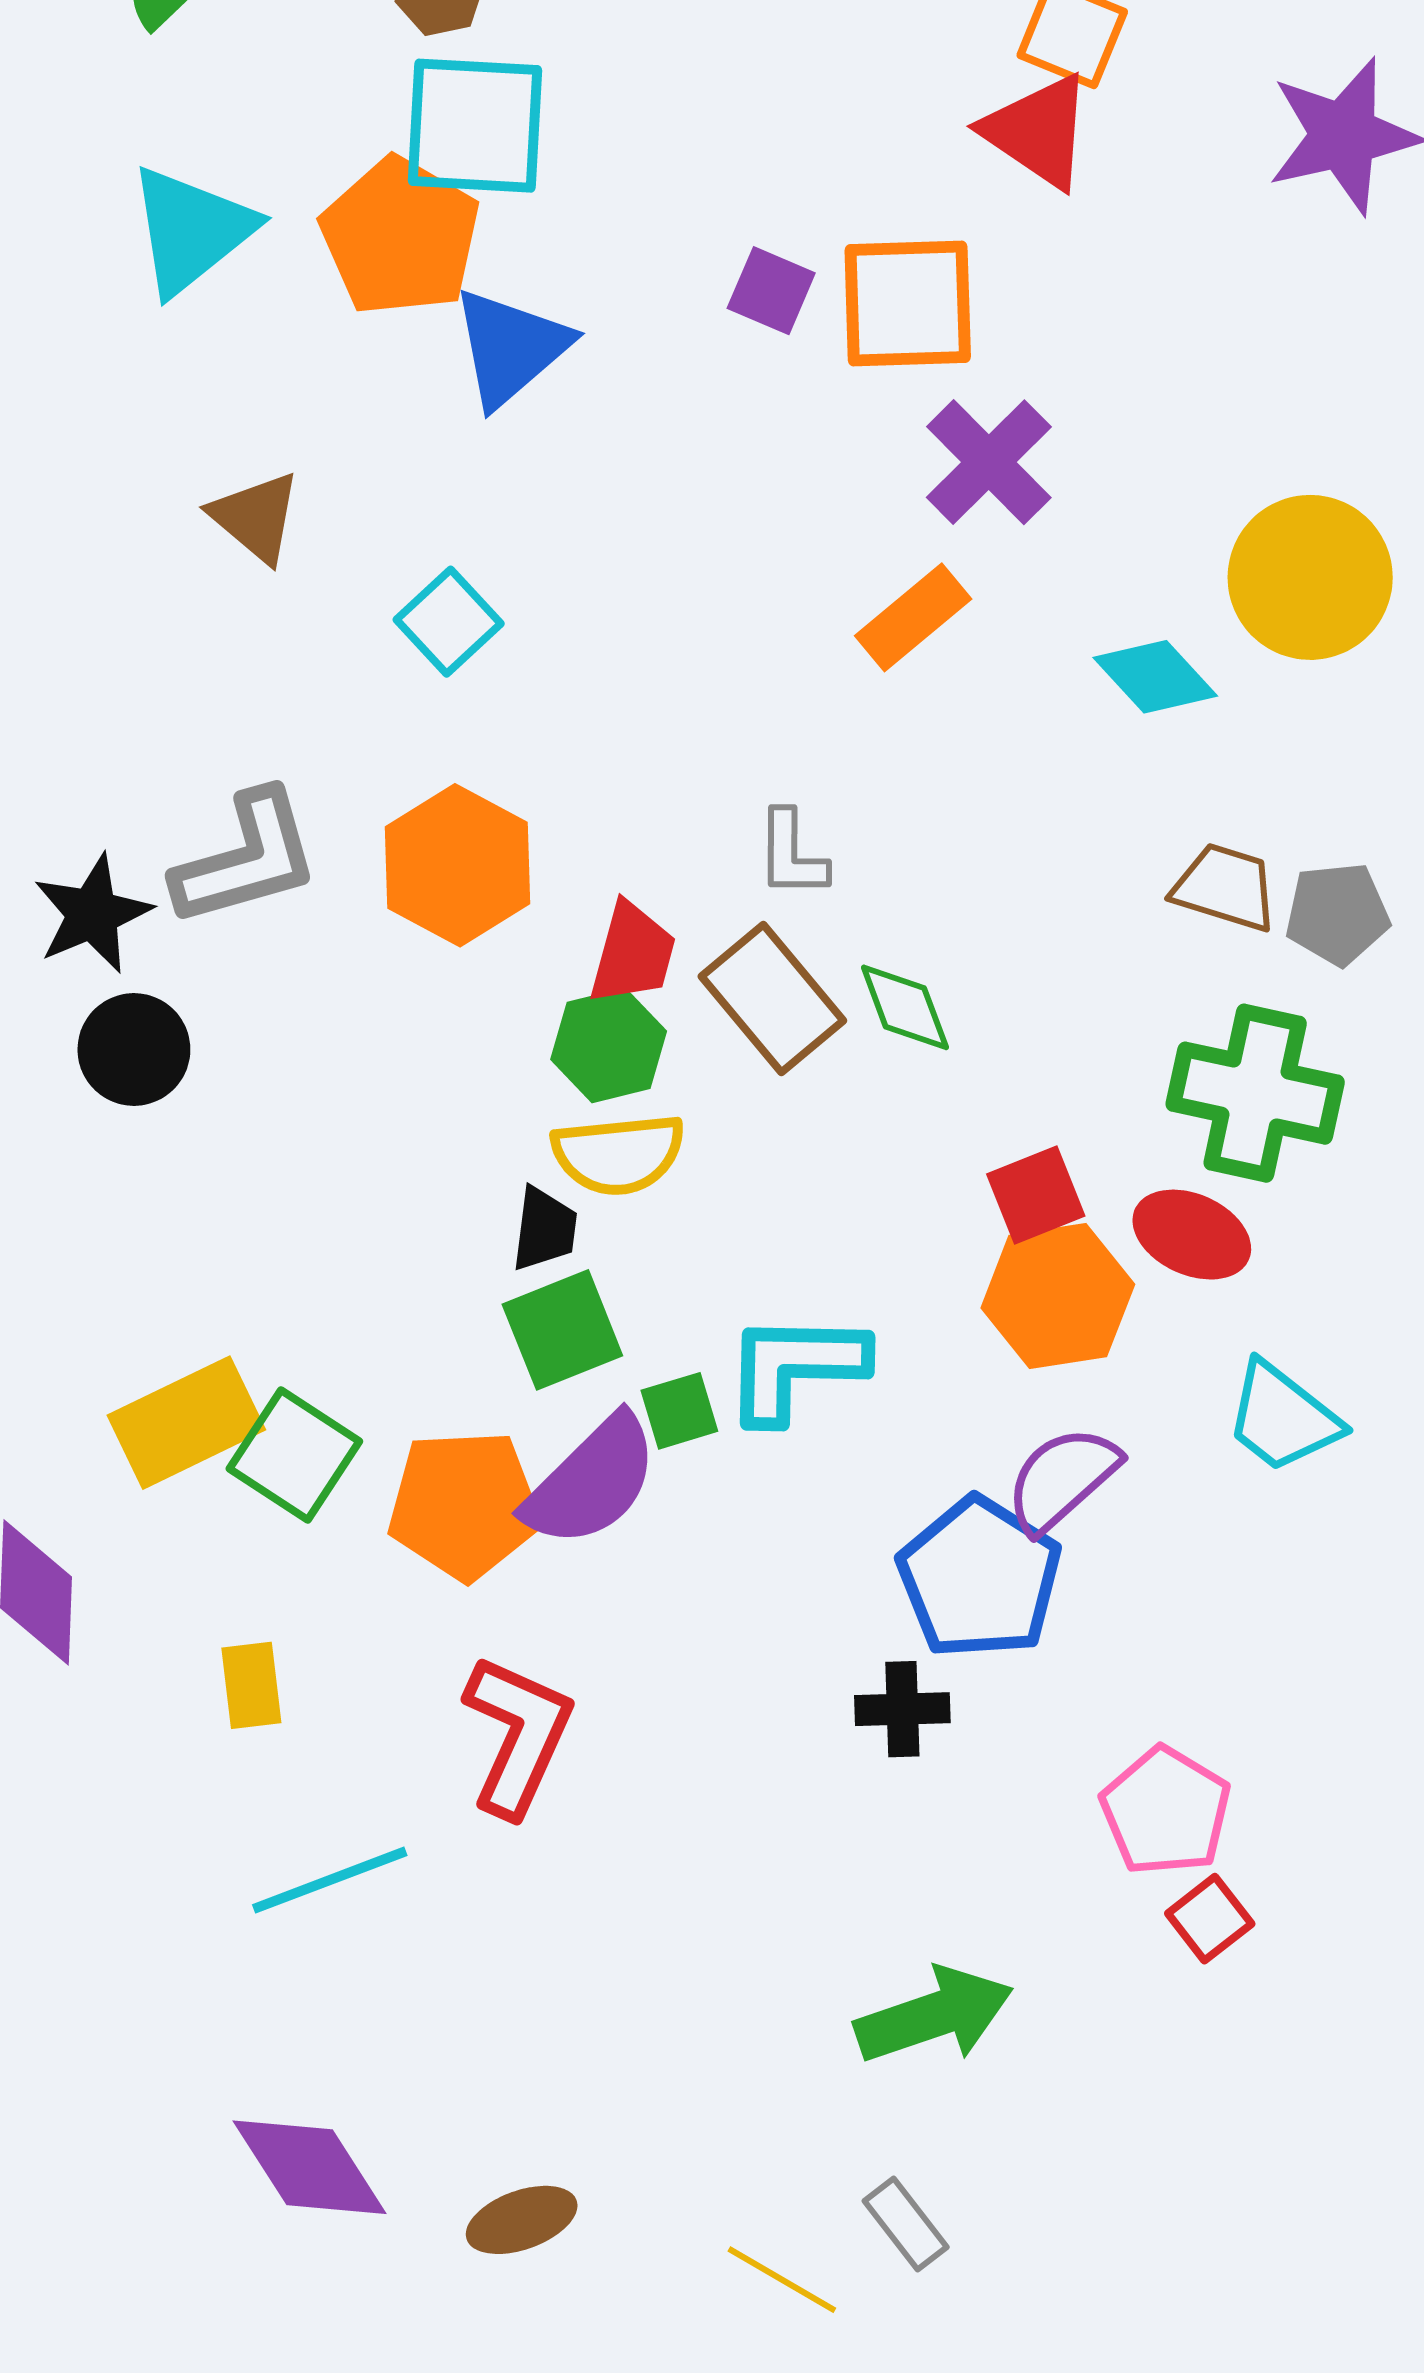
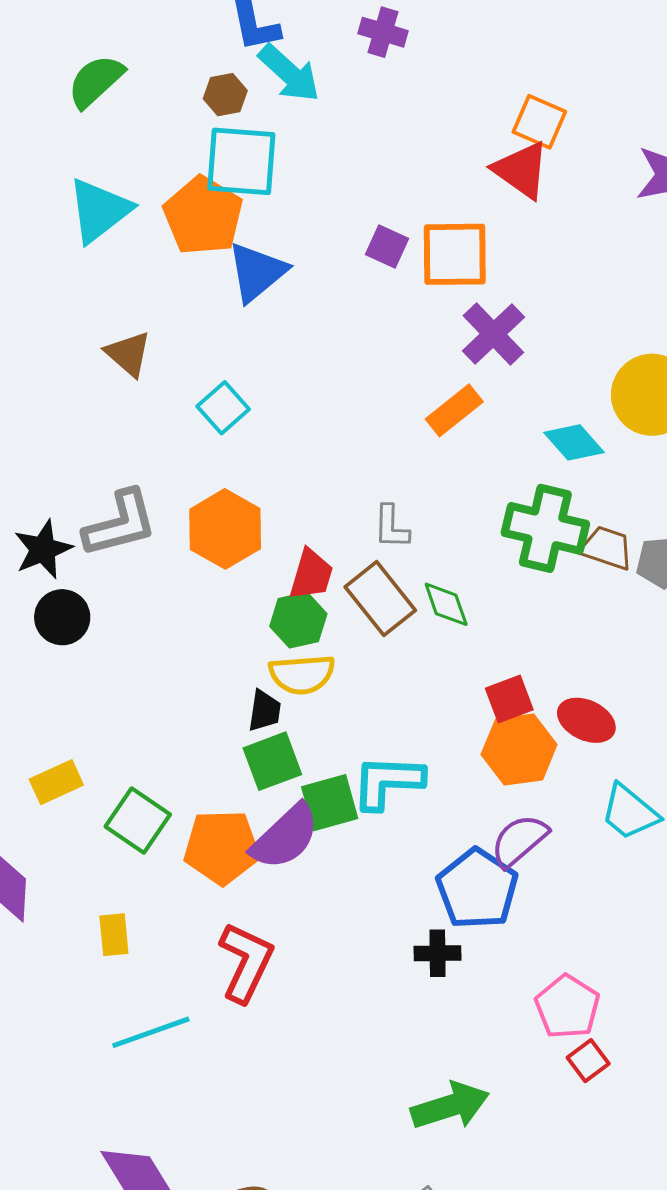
green cross: (1255, 1093) -> (545, 528), moved
green square: (679, 1411) -> (330, 803), size x1.5
yellow rectangle: (186, 1423) -> (56, 782), moved, size x0.7

